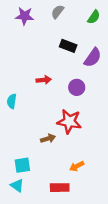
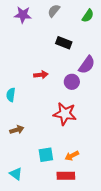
purple semicircle: (93, 58) -> (87, 65), moved
brown arrow: (48, 139) -> (17, 130), moved
cyan square: (22, 165) -> (46, 155), moved
red rectangle: (60, 188) -> (66, 176), moved

